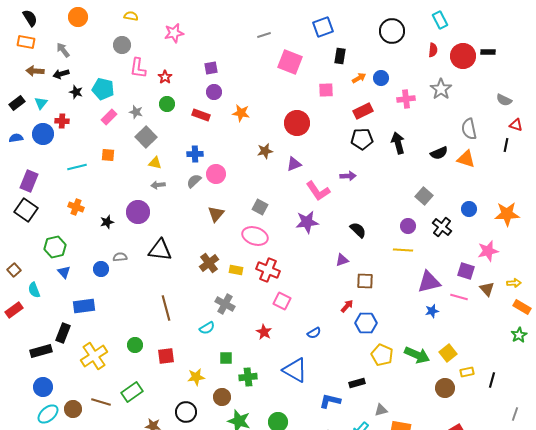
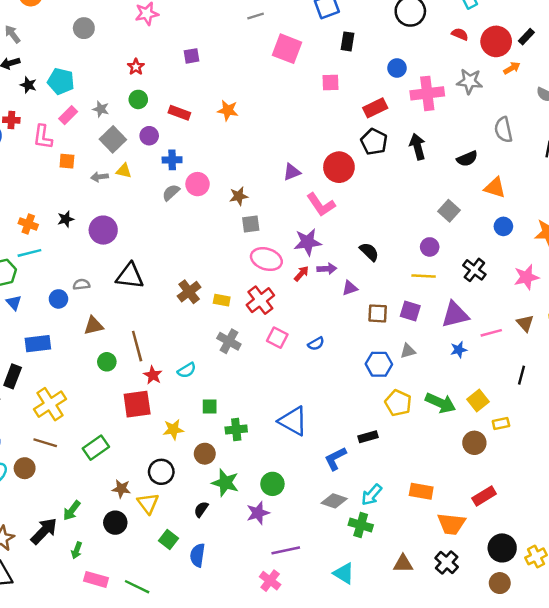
red semicircle: (433, 50) -> (460, 34), turned -72
black rectangle: (488, 52) -> (526, 37), turned -48
pink L-shape: (138, 68) -> (43, 137), moved
orange arrow: (359, 78) -> (512, 68), moved
gray star: (441, 89) -> (470, 81), turned -30
purple circle: (214, 92) -> (149, 136), moved
pink cross: (406, 99) -> (427, 93), size x1.5
red circle: (297, 123) -> (339, 167), moved
black pentagon: (362, 139) -> (374, 142), turned 30
brown star: (265, 151) -> (239, 196), moved
orange triangle: (466, 159) -> (495, 188), moved
cyan line: (77, 167) -> (29, 253), moved
purple arrow: (348, 176) -> (327, 269), moved
gray arrow: (158, 185) -> (100, 177), moved
gray square: (260, 207) -> (251, 224), turned -35
brown triangle: (216, 214) -> (94, 326), moved, turned 36
black star: (107, 222) -> (66, 219), moved
black cross: (442, 227) -> (474, 270), moved
pink ellipse: (255, 236) -> (266, 259), moved
red cross: (268, 270) -> (260, 300), turned 30
purple square: (466, 271) -> (410, 311), moved
pink line: (459, 297) -> (491, 333), turned -30
gray cross: (225, 304) -> (229, 341), moved
red arrow: (347, 306) -> (301, 274), moved
red star: (264, 332) -> (153, 375), moved
blue semicircle: (314, 333) -> (316, 344), moved
green circle: (135, 345) -> (107, 362), moved
red square: (166, 356) -> (137, 404), size x1.4
black line: (492, 380) -> (522, 375), moved
blue L-shape: (330, 401) -> (335, 459), turned -40
brown line: (101, 402) -> (45, 443), moved
gray triangle: (381, 410) -> (408, 351), moved

